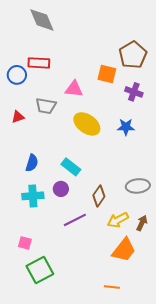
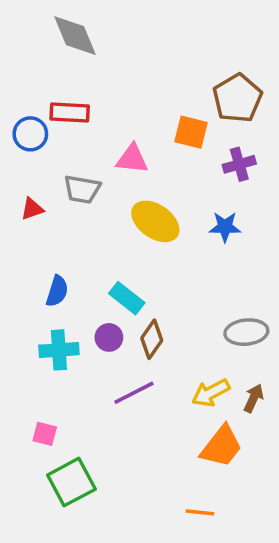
purple cross: (134, 92) -> (239, 164), turned -36
brown diamond: (99, 196) -> (152, 339), moved

